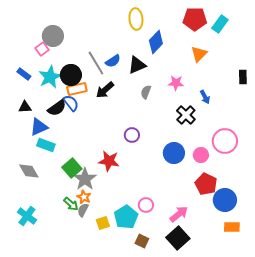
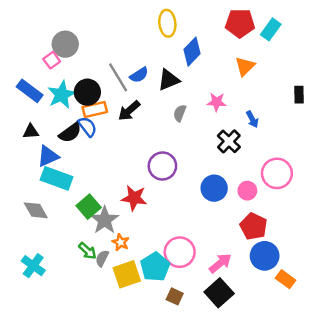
blue rectangle: (24, 74) -> (30, 91), size x1.5
purple circle: (132, 135) -> (162, 166), size x1.5
cyan rectangle: (46, 145) -> (57, 178), size x1.4
orange star: (84, 197) -> (121, 242), moved
blue circle: (225, 200) -> (265, 256), moved
pink circle: (146, 205) -> (180, 252), size x1.6
yellow square: (103, 223) -> (127, 274), size x1.6
orange rectangle: (232, 227) -> (285, 279), turned 35

